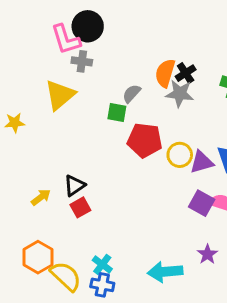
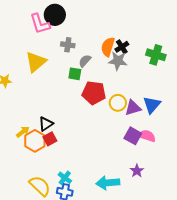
gray cross: (82, 61) -> (68, 45), moved
orange hexagon: (38, 257) -> (35, 141), moved

